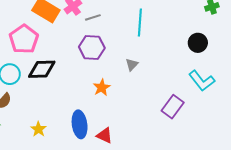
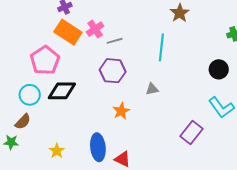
gray triangle: (132, 65) -> (152, 89), turned 32

